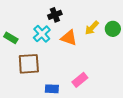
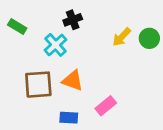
green rectangle: (11, 38) -> (17, 26), moved
orange triangle: (69, 38) -> (73, 81), moved

